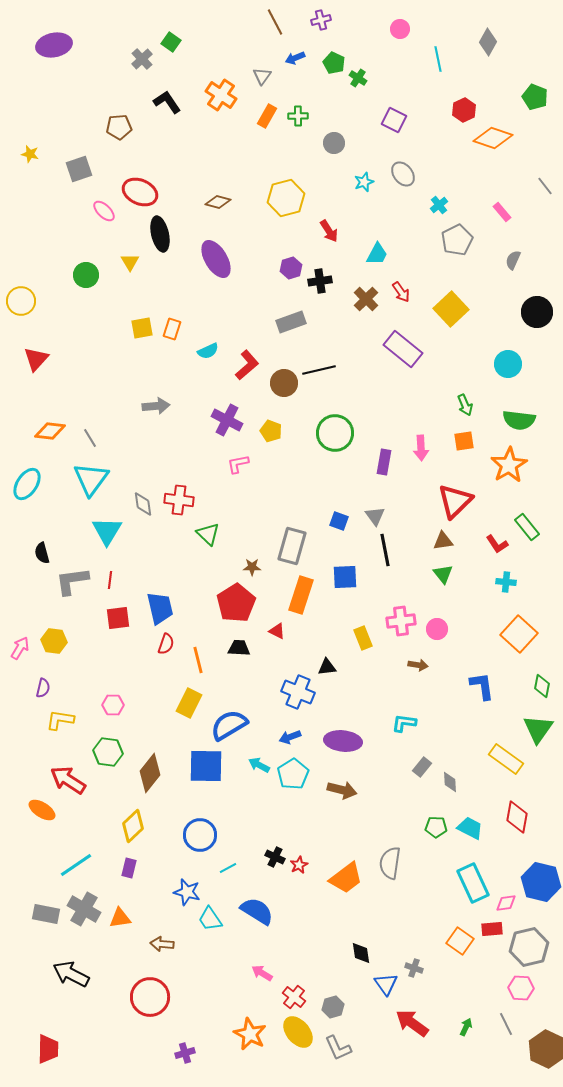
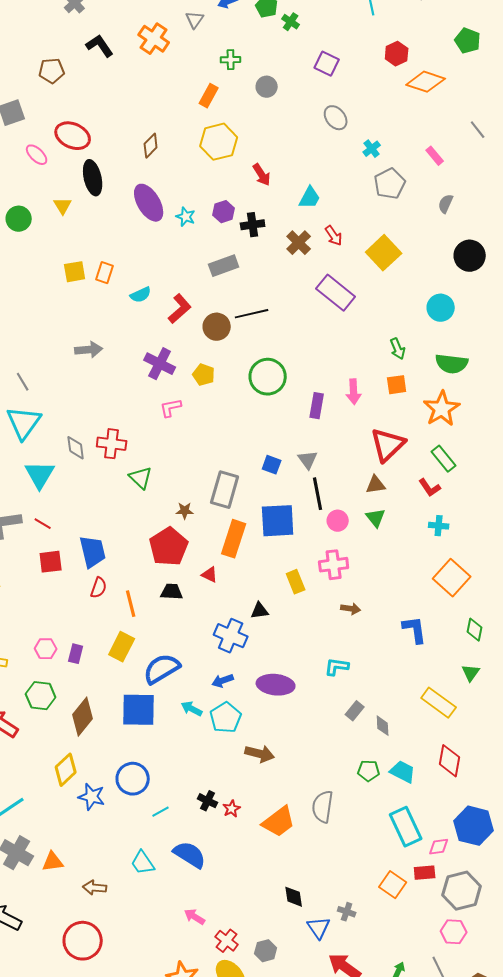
orange rectangle: (267, 116) -> (209, 96), moved
cyan star: (364, 182) -> (186, 217), moved, turned -30
brown diamond: (218, 202) -> (151, 146), turned -60
green rectangle: (527, 527) -> (444, 459), moved
blue square: (345, 577) -> (278, 521), size x1.4
red line: (110, 580) -> (43, 524), turned -66
pink circle: (437, 629) -> (338, 521), moved
green triangle: (538, 729) -> (471, 673), size x0.6
brown arrow: (342, 790) -> (260, 754), moved
purple rectangle: (129, 868) -> (76, 654), moved
blue star: (187, 892) -> (92, 797), moved

